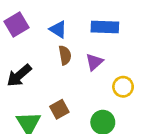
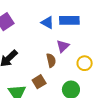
blue triangle: (58, 29) -> (47, 23), moved
brown semicircle: (65, 55) -> (51, 60), moved

